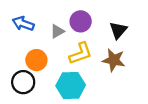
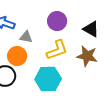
black triangle: (118, 30) -> (91, 29), turned -42
gray triangle: (57, 31) -> (26, 37), moved, turned 40

